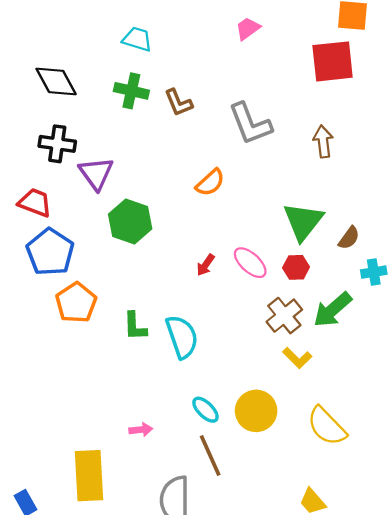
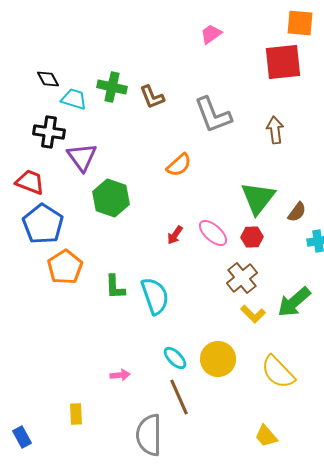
cyan trapezoid: (137, 39) -> (74, 99), moved
black diamond: (56, 81) -> (48, 79), size x0.6
green arrow: (333, 310) -> (294, 302), moved
yellow rectangle: (89, 476) -> (76, 414), size x0.5

